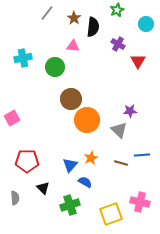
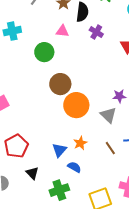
purple cross: (118, 44) -> (96, 32), moved
cyan cross: (23, 58) -> (12, 31), moved
red pentagon: (27, 161) -> (16, 146), turned -30
brown line: (121, 163) -> (110, 148), turned 40

